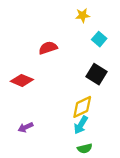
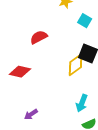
yellow diamond: (82, 107) -> (76, 65), moved

